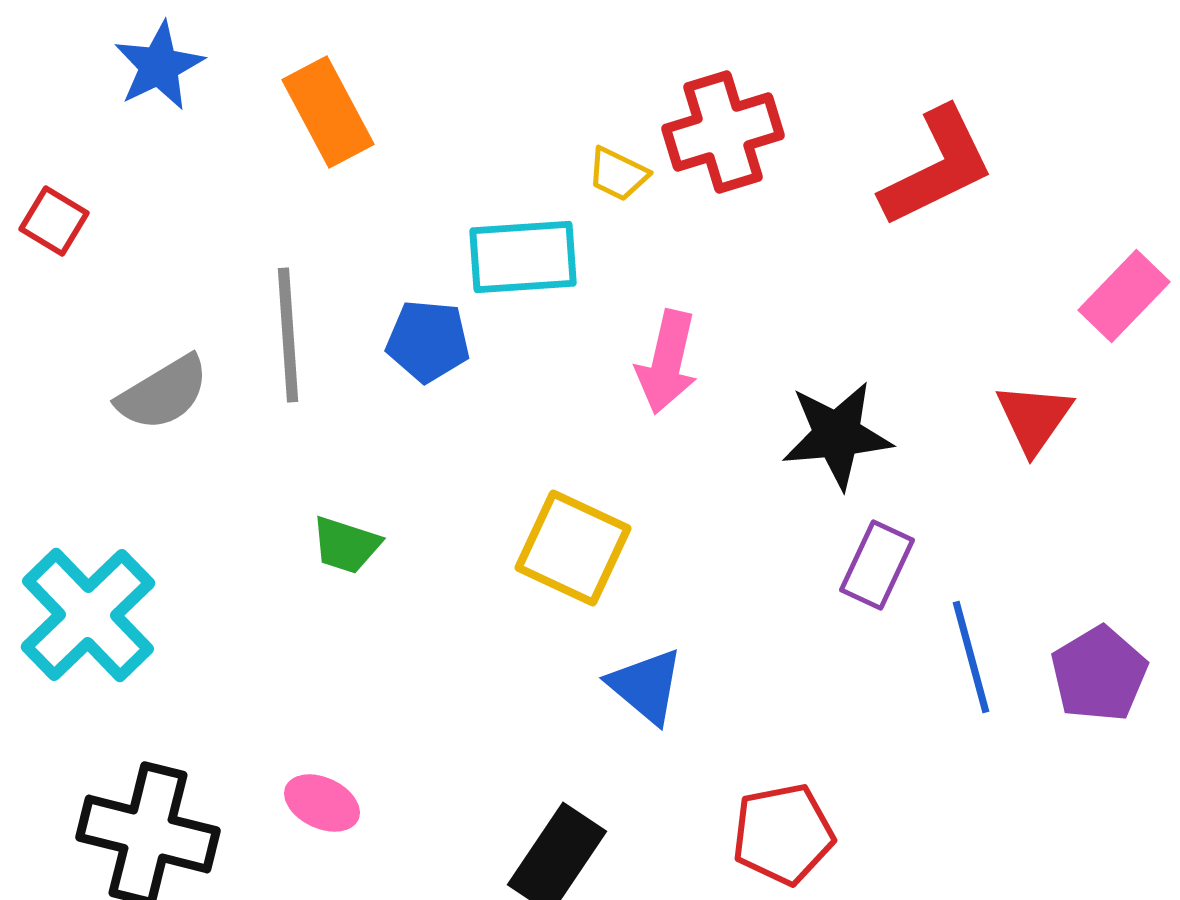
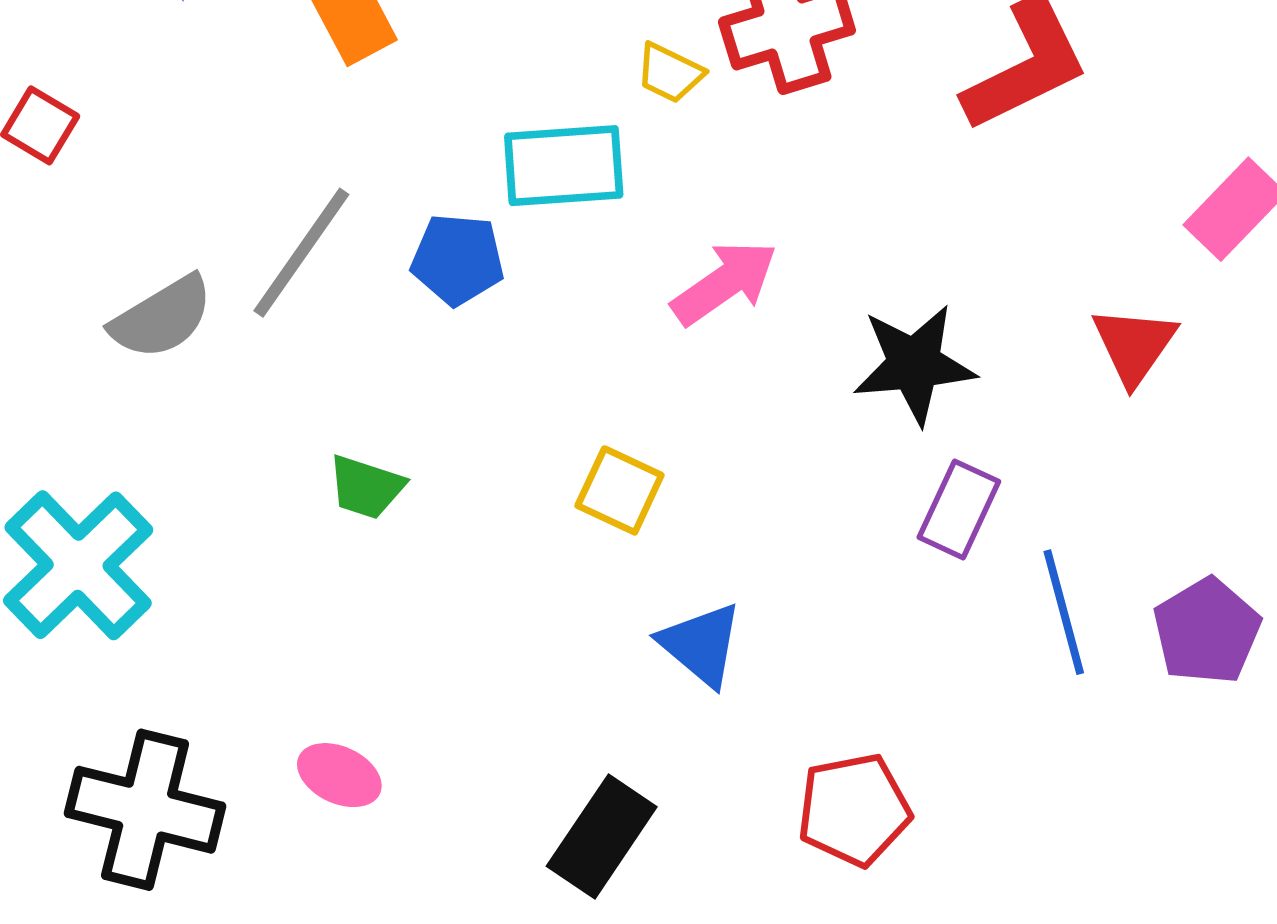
gray line: (288, 335) -> (301, 253), turned 39
pink arrow: (667, 362) -> (724, 283), turned -138
yellow square: (573, 548) -> (620, 490), size x0.7

